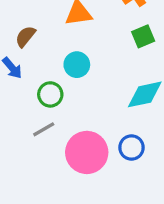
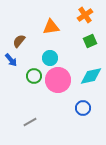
gray line: (44, 129) -> (30, 122), moved
pink circle: (87, 152) -> (58, 80), moved

